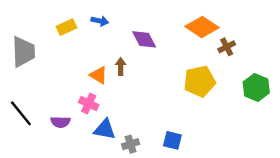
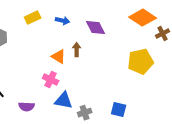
blue arrow: (100, 21) -> (63, 21), moved
purple semicircle: (60, 122) -> (27, 107), moved

